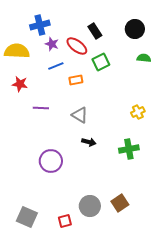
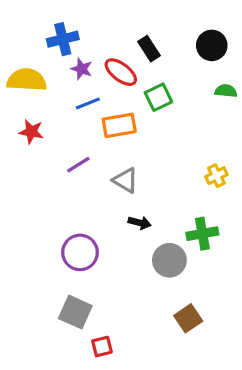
orange rectangle: (76, 80) -> (119, 125), size x1.5
purple line: (41, 108) -> (78, 165), moved, turned -35
gray circle: (90, 206) -> (169, 260), moved
gray square: (27, 217) -> (75, 312), moved

